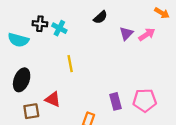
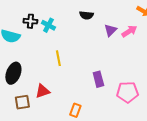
black semicircle: (100, 17) -> (86, 15), turned 48
red triangle: (53, 99) -> (42, 91), turned -42
purple rectangle: (115, 101) -> (98, 79), moved

